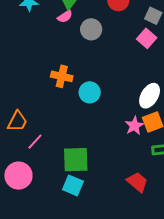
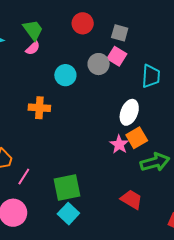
gray circle: (91, 29) -> (99, 64), moved
cyan circle: (90, 92) -> (65, 75), moved
cyan square: (73, 185) -> (68, 214), turned 30

